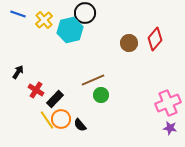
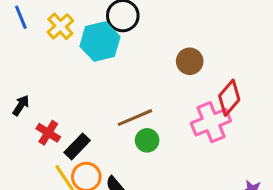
blue line: (18, 14) -> (21, 17), turned 49
red diamond: (155, 39) -> (229, 98), moved
pink cross: (168, 103) -> (211, 122), moved

